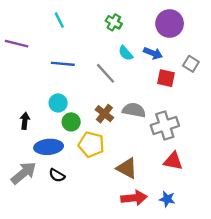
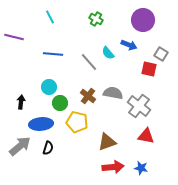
cyan semicircle: (126, 53) -> (108, 53), moved
red square: (166, 78) -> (149, 69), moved
gray cross: (165, 126) -> (139, 106), turned -35
brown triangle: (127, 168) -> (107, 142), turned -48
black semicircle: (57, 175) -> (48, 148), turned -104

